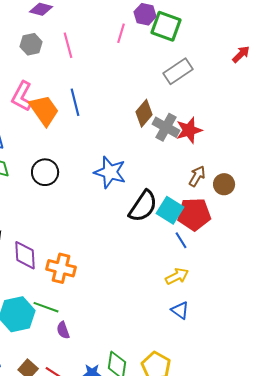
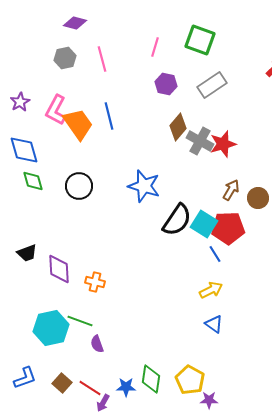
purple hexagon: (145, 14) -> (166, 84), moved
orange cross: (61, 268) -> (95, 282), size x0.7

